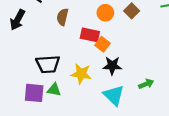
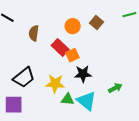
red rectangle: (90, 35) -> (60, 47), turned 36
orange square: (102, 44) -> (72, 55), turned 32
black trapezoid: (48, 64) -> (24, 77), turned -30
green triangle: (54, 90) -> (68, 99), moved

